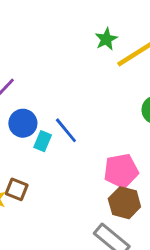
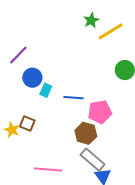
blue line: (66, 130) -> (73, 98), moved, turned -48
brown hexagon: (124, 203) -> (86, 133), moved

